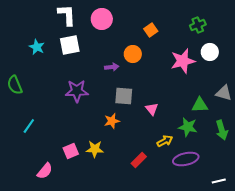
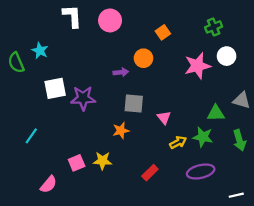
white square: (70, 45) -> (55, 88), moved
green semicircle: (15, 85) -> (16, 63), moved
yellow arrow: (165, 141) -> (178, 142), moved

